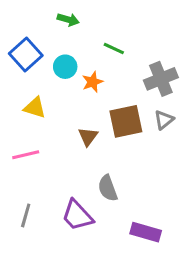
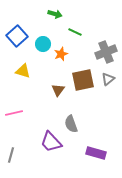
green arrow: (68, 20) -> (55, 14), moved
pink line: (26, 155) -> (14, 113), moved
gray line: (26, 215) -> (11, 155), moved

